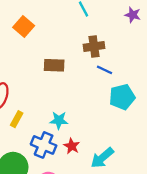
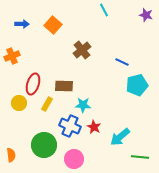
brown cross: (94, 46) -> (82, 50), moved, turned -30
brown rectangle: (54, 65) -> (64, 86), moved

